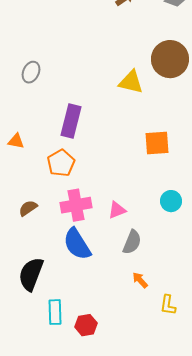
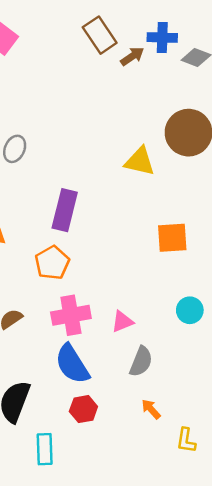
red hexagon: (86, 325) -> (83, 409), moved

